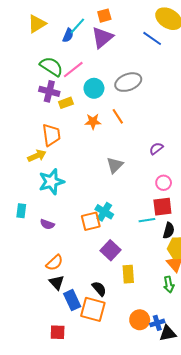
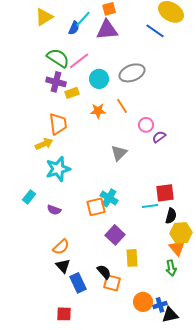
purple triangle: (102, 37) -> (107, 30), turned 35
pink circle: (164, 183) -> (146, 125), moved
cyan rectangle: (21, 211) -> (29, 197), turned 32
orange square: (93, 309) -> (112, 283), moved, size x0.7

